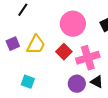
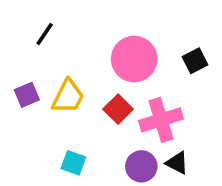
cyan square: (28, 82) -> (73, 163), moved

